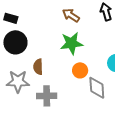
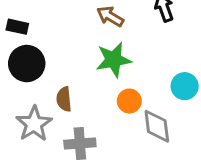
gray star: (18, 81) -> (34, 124), turned -30

